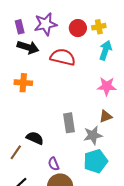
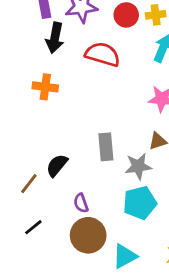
black arrow: (28, 47) -> (55, 38), turned 80
black semicircle: (35, 138) -> (57, 165), turned -78

